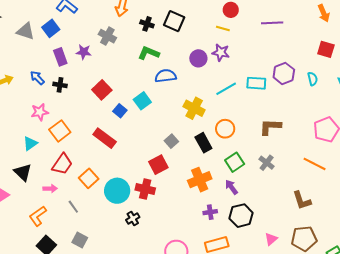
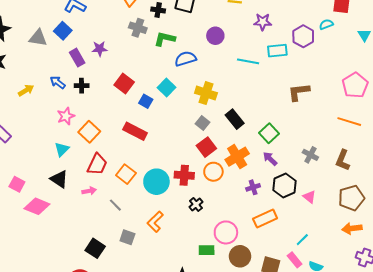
gray cross: (107, 36) -> (138, 28), moved
purple star: (221, 52) -> (263, 22), moved
cyan semicircle: (313, 79) -> (326, 24), moved, turned -88
cyan line: (226, 89) -> (248, 61), turned 50
yellow cross: (194, 108) -> (206, 93), moved
orange circle: (225, 129) -> (213, 172), moved
gray cross: (267, 163) -> (310, 155), moved
red square: (158, 165) -> (206, 147), moved
brown L-shape: (302, 200) -> (343, 160), turned 50
orange L-shape: (38, 216) -> (155, 222), moved
black cross: (133, 218) -> (196, 204), moved
pink triangle: (271, 239) -> (309, 197), moved, turned -32

